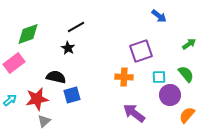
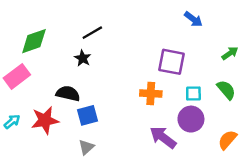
purple square: (141, 51) -> (171, 62), turned 30
purple circle: (170, 95) -> (191, 119), moved
gray triangle: (44, 121) -> (86, 147), moved

